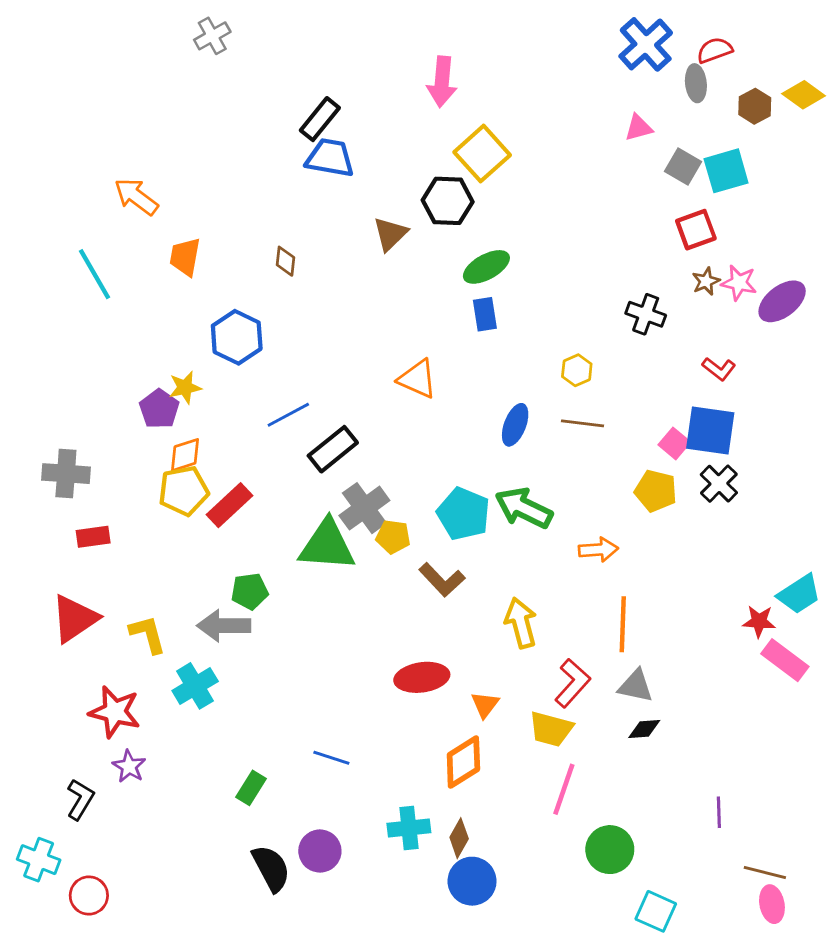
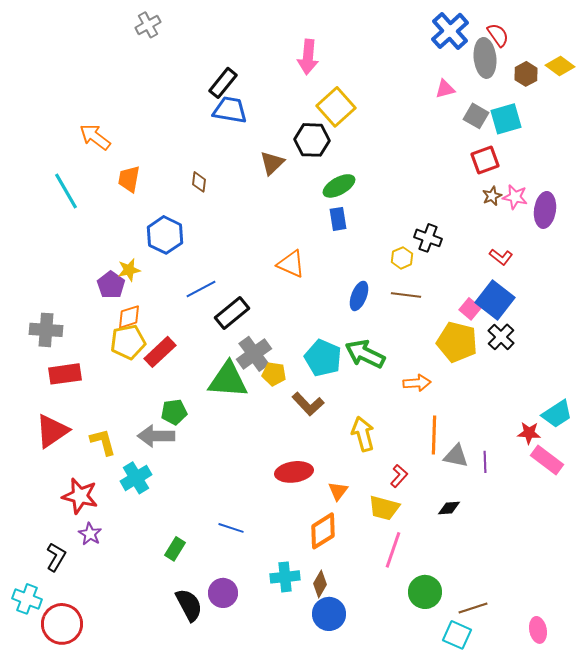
red semicircle: (715, 50) -> (498, 35), turned 75
gray ellipse: (696, 83) -> (485, 58), size x1.5
purple ellipse: (782, 301) -> (545, 210), turned -44
black cross: (646, 314) -> (428, 238), moved
blue square: (710, 431) -> (495, 300), turned 30
yellow pentagon: (656, 491) -> (457, 342), size x1.4
red rectangle: (93, 537) -> (65, 374), size x1.4
red L-shape: (572, 683) -> (399, 476), size x0.7
gray triangle: (636, 686) -> (456, 456), moved
purple line: (719, 812) -> (485, 462), moved
brown line: (765, 873) -> (473, 608), moved, turned -32
red circle: (89, 896) -> (62, 624), size x1.5

